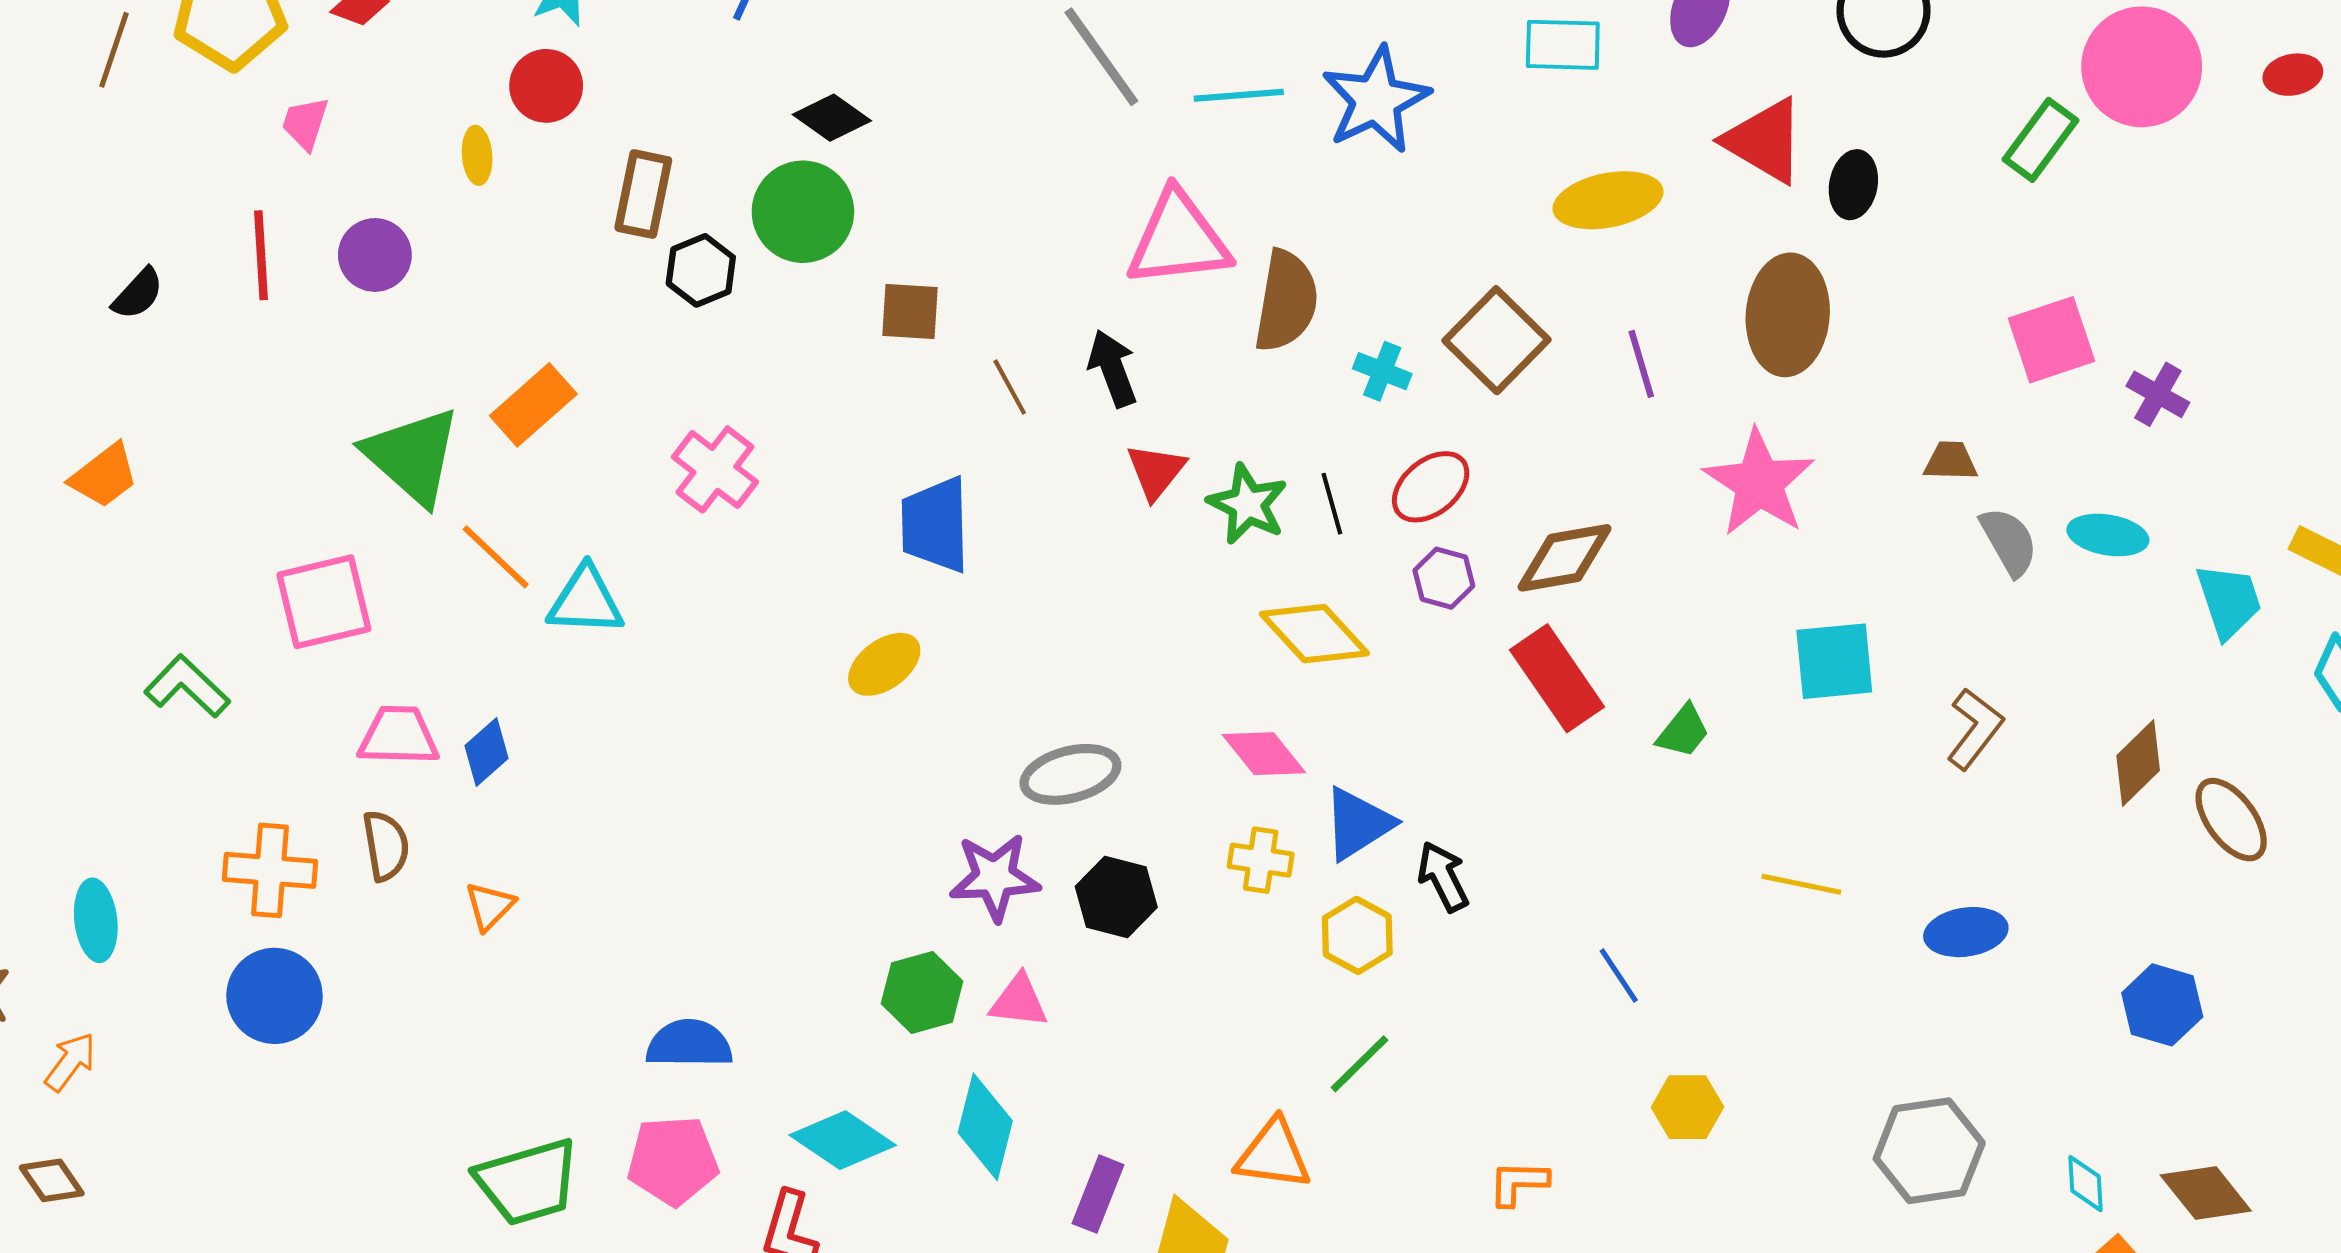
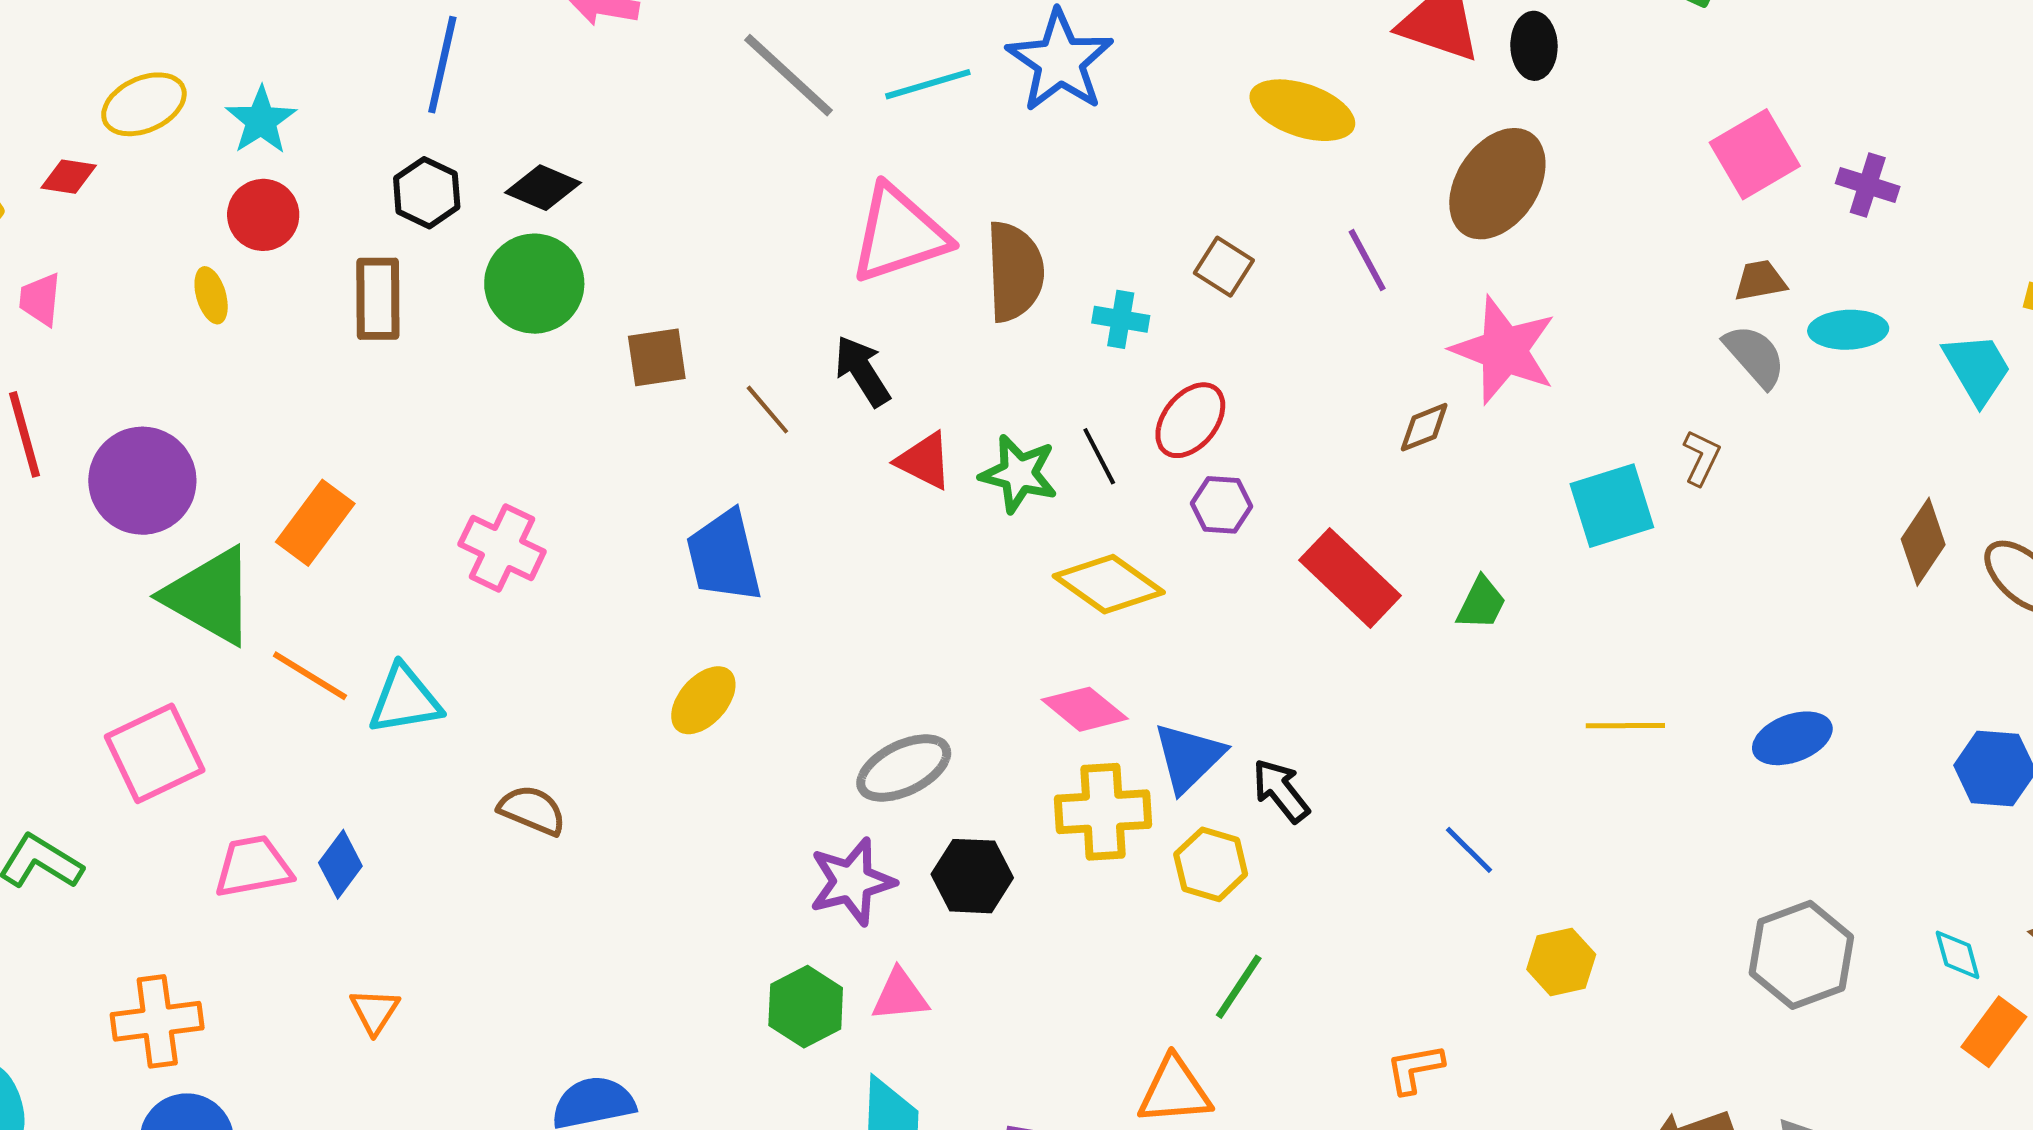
yellow ellipse: (1608, 200) -> (1302, 110), turned 42
purple circle: (375, 255) -> (142, 481), moved, size x1.5
black hexagon: (701, 270) -> (427, 193), moved
brown ellipse: (1788, 315) -> (1497, 184), turned 41
brown square: (1496, 340) -> (1224, 267), size x0.6
brown trapezoid: (1951, 461) -> (1760, 281), moved
red triangle: (1156, 471) -> (924, 461), turned -30
brown diamond: (1564, 558) -> (1424, 427), moved, size x0.6
brown L-shape: (1975, 729) -> (1701, 458), moved, size x0.7
brown semicircle: (386, 846) -> (532, 810), moved, turned -46
yellow cross: (1261, 860) -> (1103, 812), size x1.5

